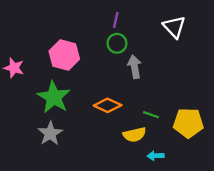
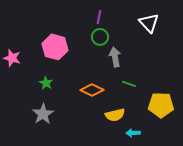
green star: (54, 97) -> (46, 83), size x0.5
green line: (151, 115) -> (129, 84), moved

